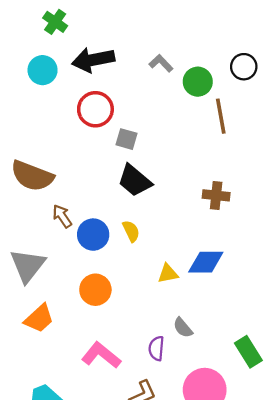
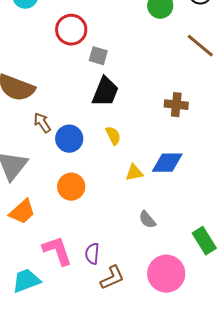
brown line: (221, 116) -> (200, 46), moved, turned -40
black trapezoid: (135, 181) -> (105, 92), turned -108
yellow semicircle: (131, 231) -> (113, 136), moved
purple semicircle: (156, 348) -> (92, 254), moved
pink L-shape: (101, 355) -> (57, 251), moved, turned 32

